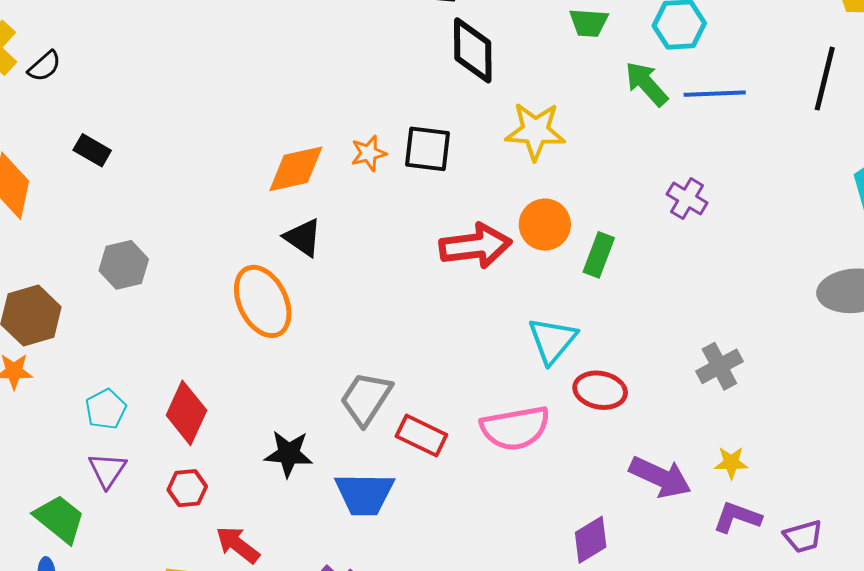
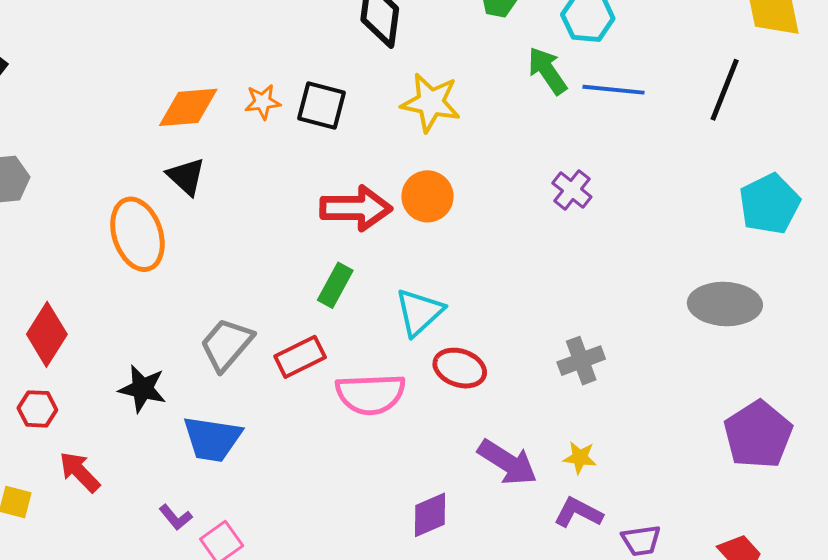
green rectangle: (599, 255) -> (335, 285), moved
red rectangle: (421, 436) -> (300, 357), moved, turned -60

